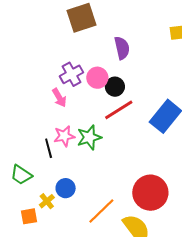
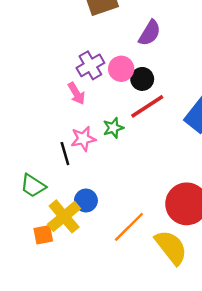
purple semicircle: (122, 48) -> (150, 33), turned 45
green star: (89, 137) -> (113, 128), moved, size x0.7
yellow cross: (47, 201) -> (64, 216), size x1.8

